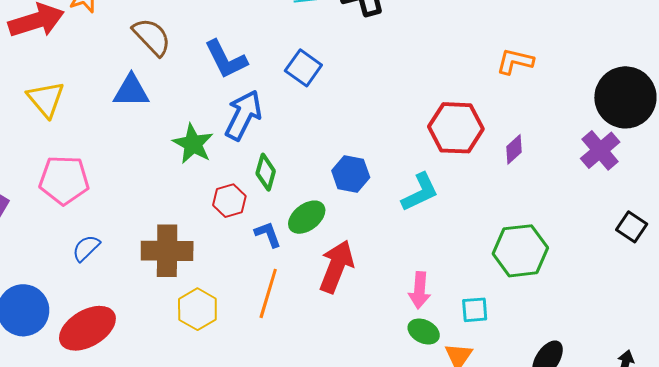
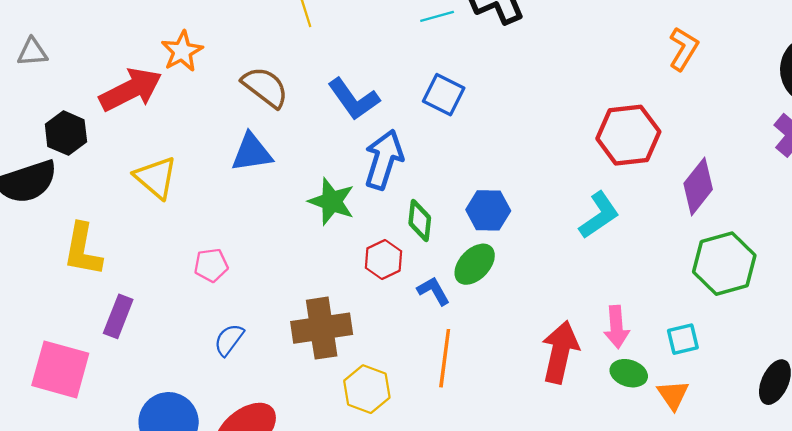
orange L-shape: (515, 61) -> (684, 49), turned 117
purple diamond: (514, 149) -> (698, 186), moved, size x1.6
blue hexagon: (351, 174) -> (488, 210), moved
pink pentagon: (64, 180) -> (211, 265), moved, size x0.6
red arrow: (337, 266) -> (560, 352), moved

